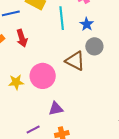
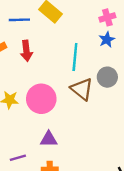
cyan line: (62, 18) -> (75, 57), moved
blue star: (87, 24) -> (107, 40), moved

